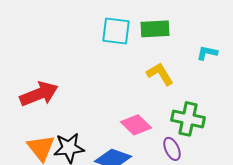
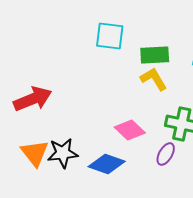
green rectangle: (155, 29) -> (155, 55), moved
purple ellipse: (172, 149) -> (166, 154), turned 55

